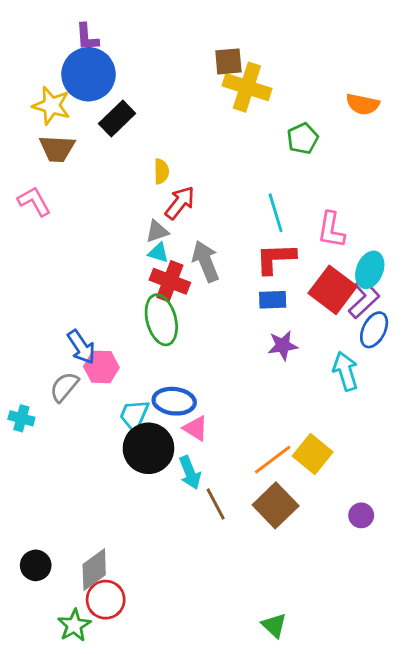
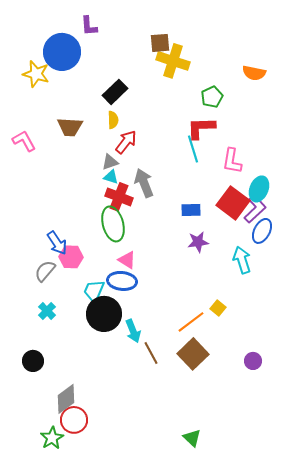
purple L-shape: (87, 37) -> (89, 26), moved
black rectangle: (117, 118) -> (115, 92), moved
brown trapezoid: (57, 148) -> (70, 127), moved
red L-shape: (276, 258) -> (201, 128), moved
cyan cross: (21, 418) -> (47, 311), moved, turned 30
pink triangle: (196, 428) -> (127, 260), moved
yellow square: (313, 454) -> (218, 308), moved, size x0.6
black circle: (36, 565) -> (33, 361), moved

